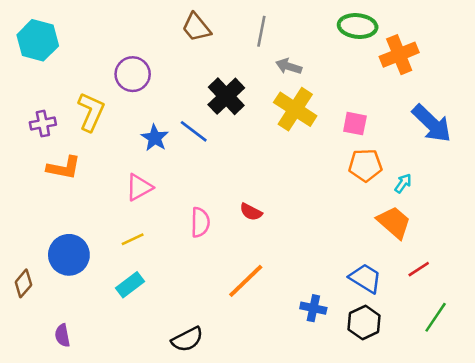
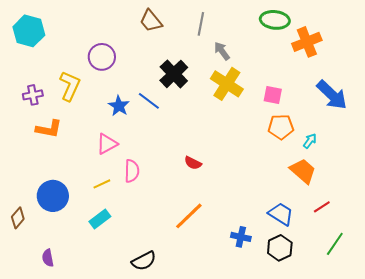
gray arrow: (289, 66) -> (222, 51), turned 36
pink semicircle: (200, 222) -> (132, 171), moved

